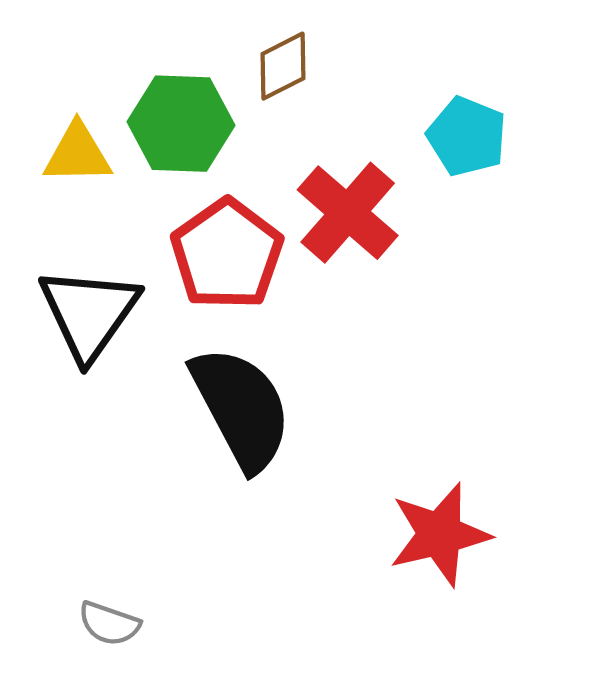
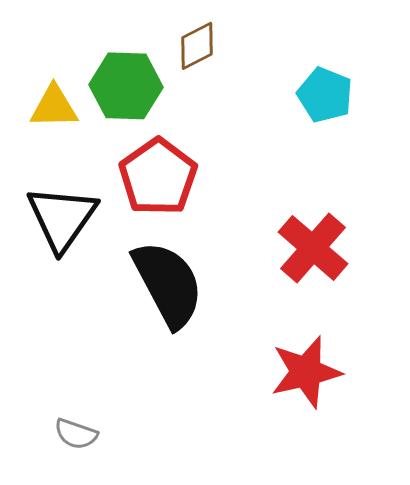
red cross: (348, 213) -> (313, 248), moved

